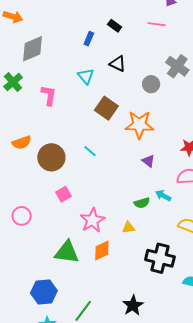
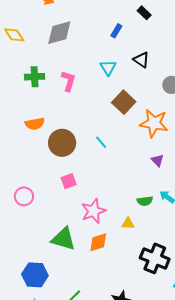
black rectangle: (115, 26) -> (144, 13), moved
green cross: (13, 82) -> (35, 77), moved, turned 30

